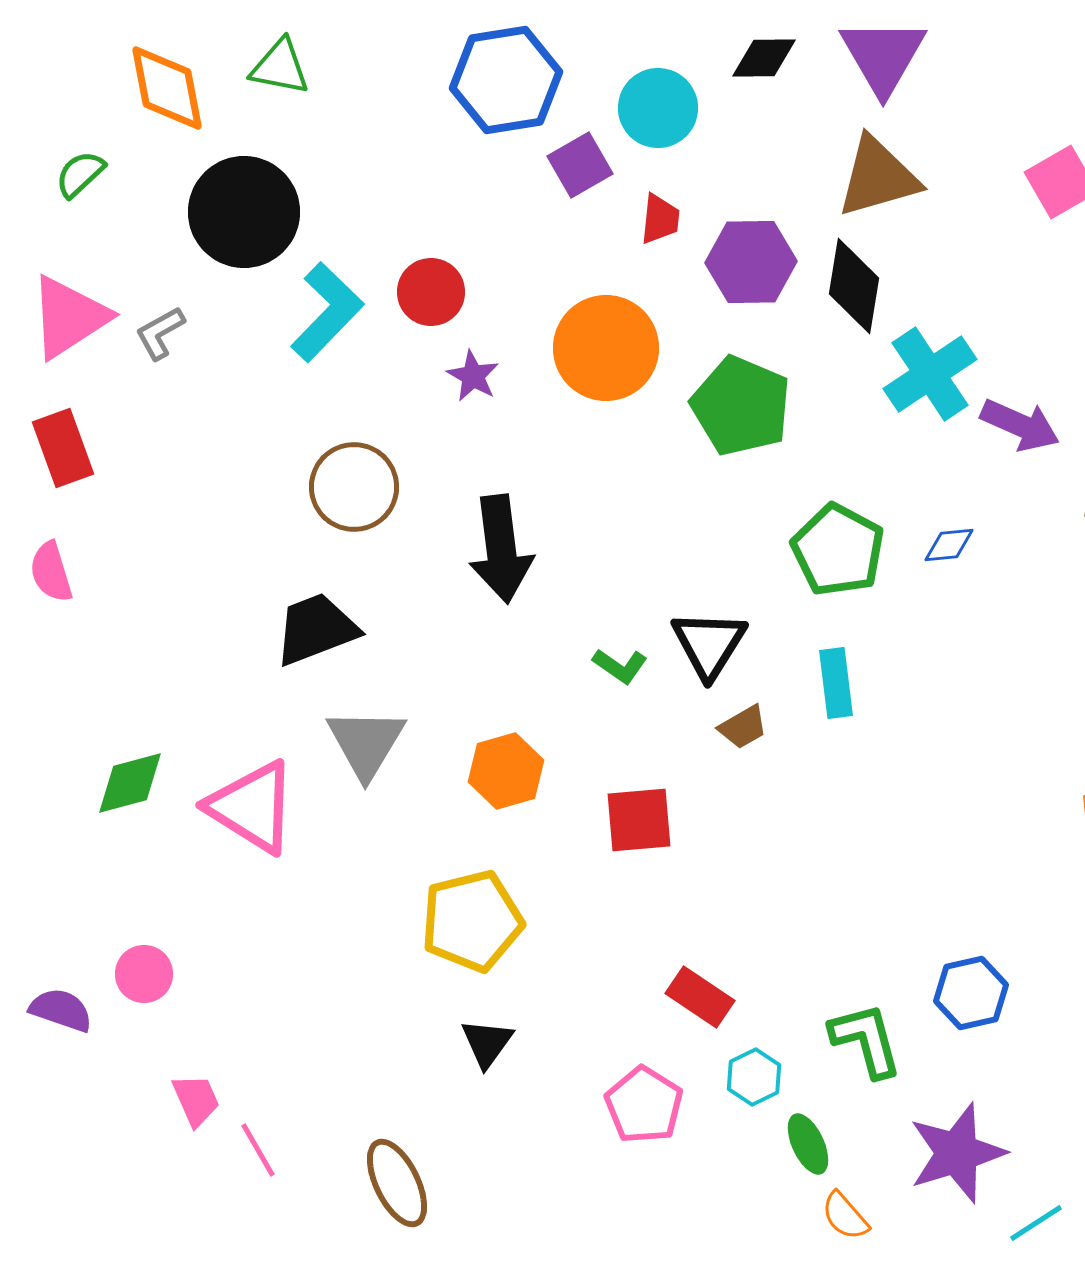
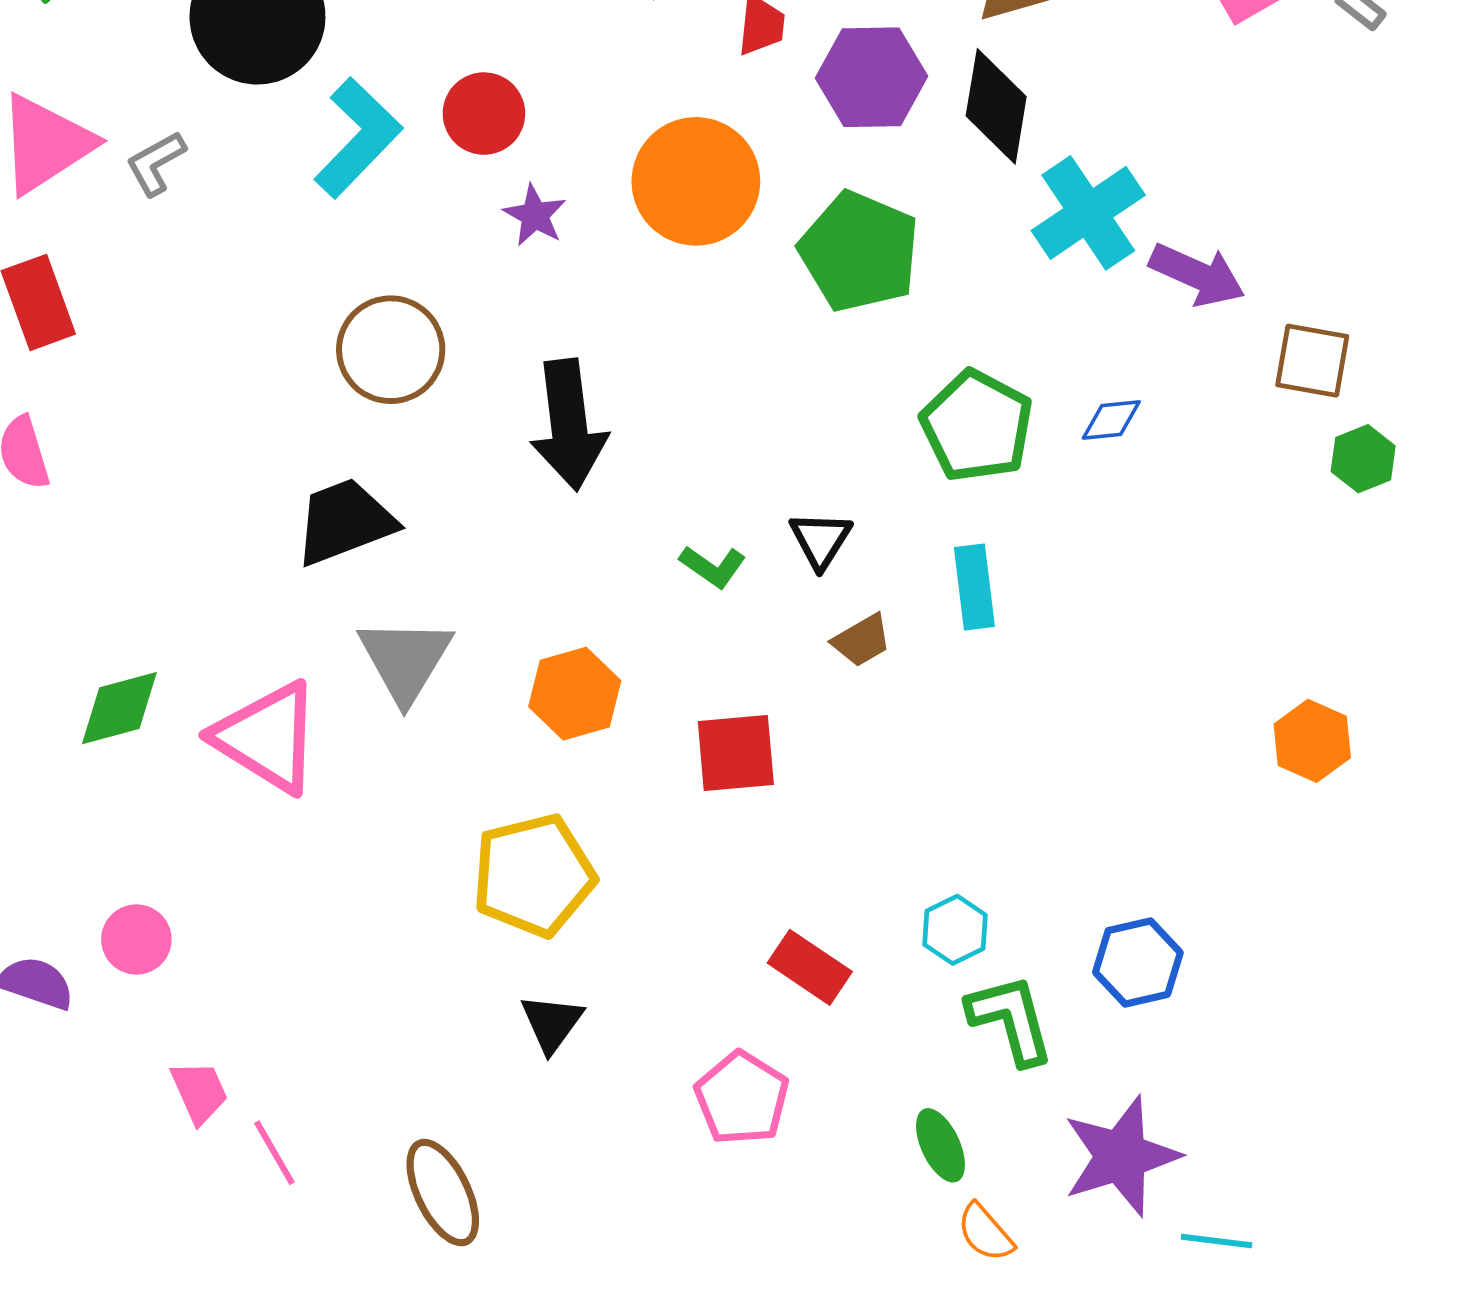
black triangle: (709, 644) -> (821, 540), size x0.7
cyan hexagon: (754, 1077) -> (955, 930), moved
cyan line: (1036, 1223) -> (1217, 1241), turned 40

